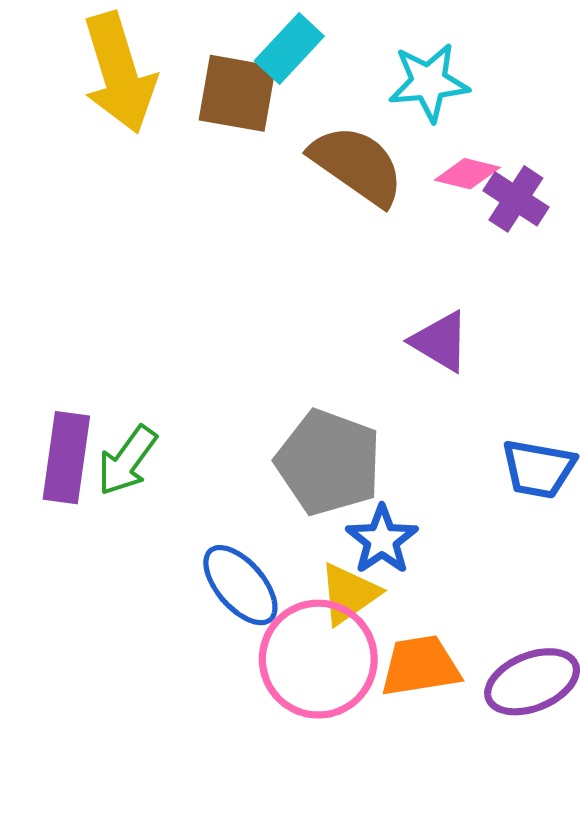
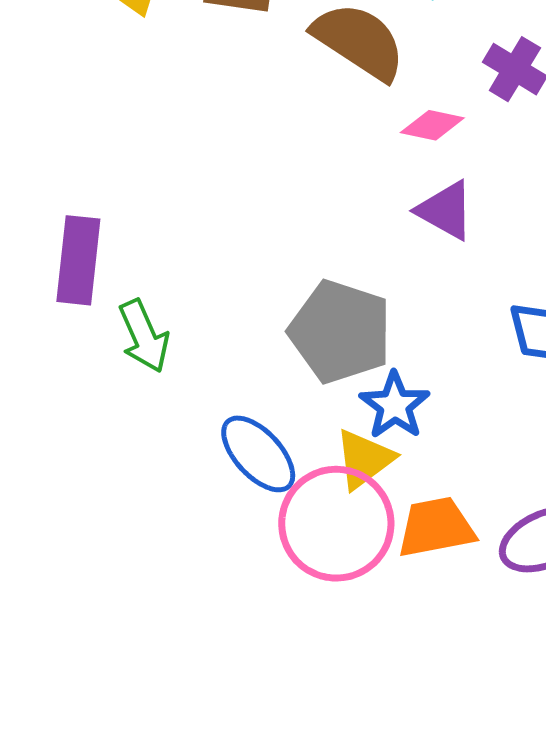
pink diamond: (467, 174) -> (432, 125), moved
purple rectangle: (66, 458) -> (78, 260), moved
green arrow: (127, 461) -> (144, 336), turned -58

